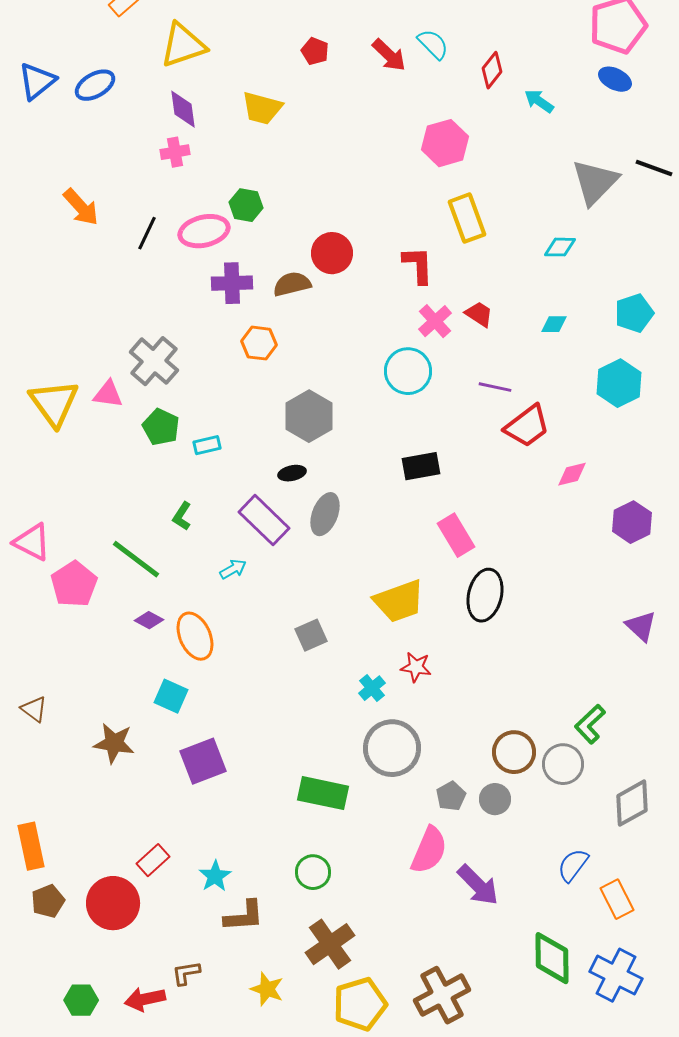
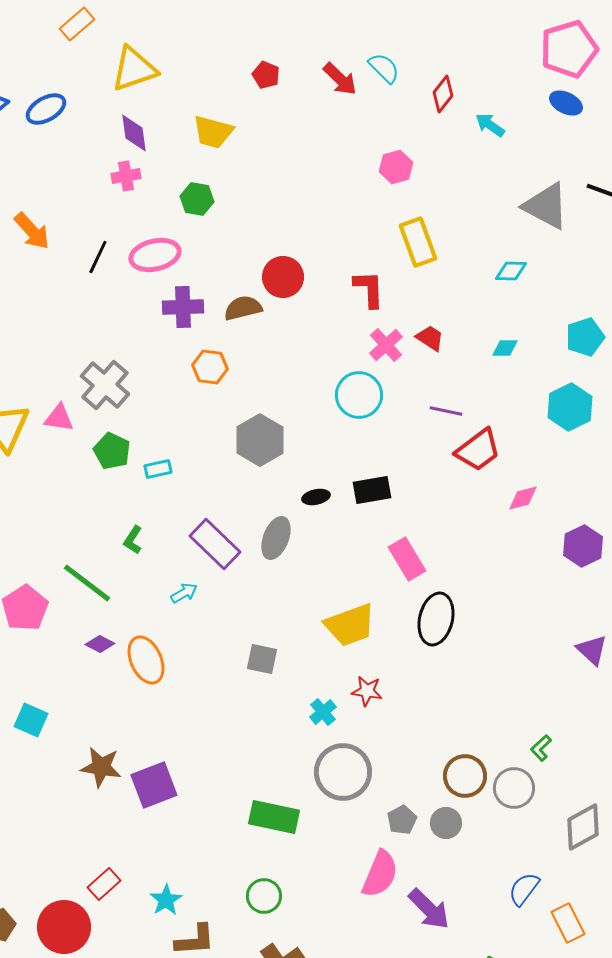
pink hexagon: (445, 143) -> (396, 167), size x0.7
gray triangle: (595, 182) -> (546, 206), turned -46
green hexagon: (246, 205) -> (197, 199), moved
black ellipse: (292, 473) -> (316, 497), moved
gray square: (311, 635) -> (262, 659), turned 36
cyan square: (171, 696) -> (31, 720), moved
green L-shape: (590, 724) -> (541, 748), size x0.7
brown star: (114, 743) -> (101, 767), moved

